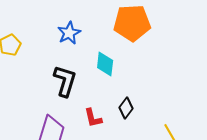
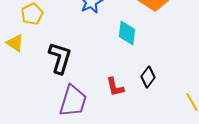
black L-shape: (65, 81) -> (60, 58), moved

